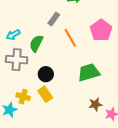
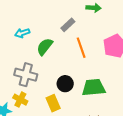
gray cross: (17, 60) -> (26, 75), moved
black circle: (46, 74) -> (65, 84), moved
yellow rectangle: (45, 94) -> (53, 103), moved

